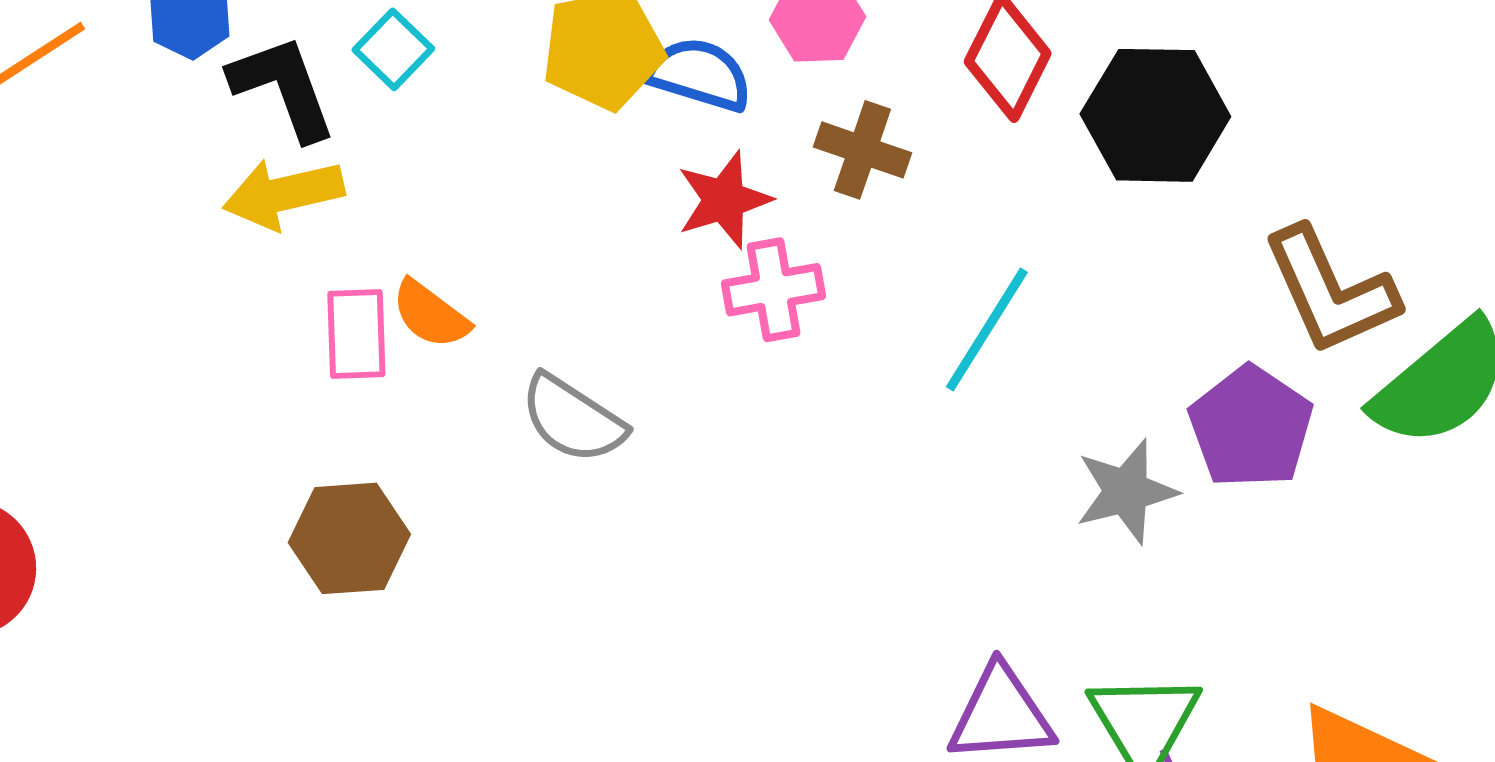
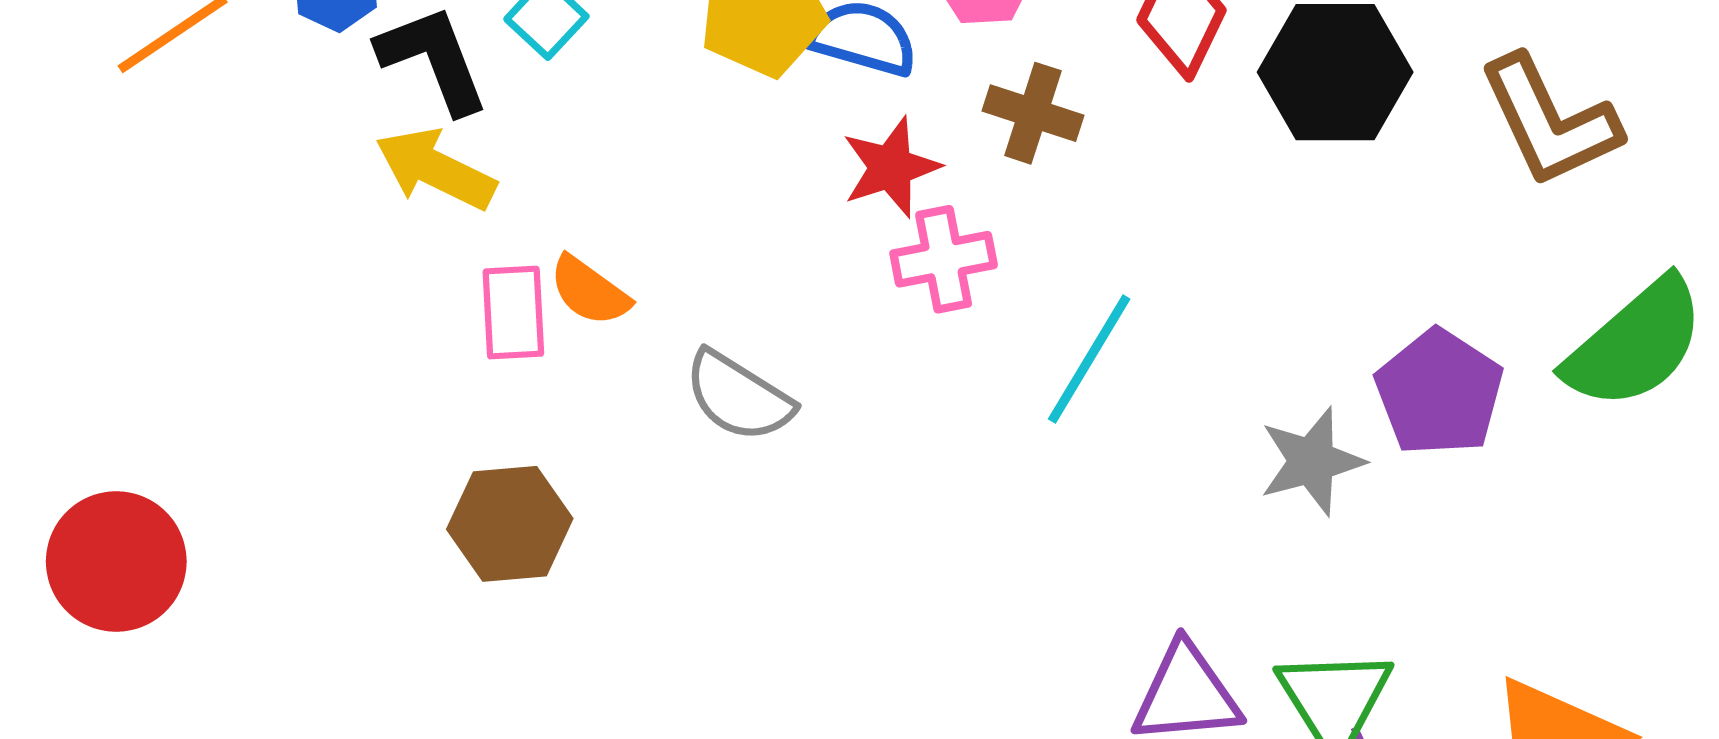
yellow arrow: (283, 194) -> (435, 169), turned 40
brown L-shape: (1330, 291) -> (1550, 121), moved
cyan line: (987, 330) -> (1089, 359), moved

